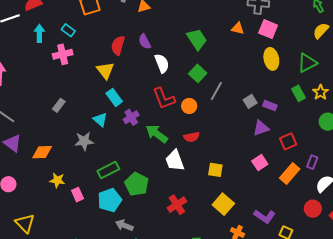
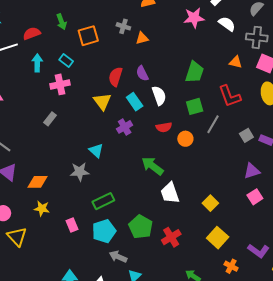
green trapezoid: (197, 39) -> (194, 72), turned 50
green square: (198, 73) -> (195, 106), turned 30
cyan rectangle: (114, 97) -> (135, 102), moved
red L-shape: (164, 98) -> (230, 96), moved
gray rectangle: (59, 105) -> (50, 119), moved
purple cross: (131, 117) -> (125, 127), moved
purple triangle: (261, 128) -> (252, 171), moved
red semicircle: (192, 137) -> (164, 127), moved
yellow square: (215, 170) -> (210, 203), turned 35
yellow star: (57, 180) -> (42, 208), moved
green pentagon: (137, 184) -> (141, 227), moved
yellow triangle: (25, 223) -> (17, 237), moved

